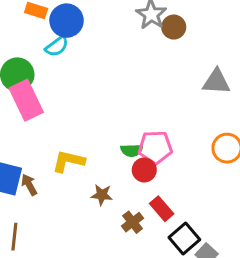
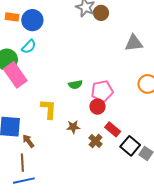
cyan semicircle: (57, 46) -> (29, 47), moved
green semicircle: (132, 150) -> (75, 85), moved
yellow L-shape: (68, 161) -> (49, 109), turned 90
brown arrow: (29, 185) -> (28, 141), moved

